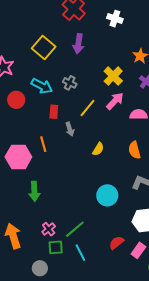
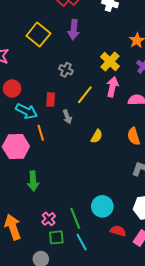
cyan arrow: (42, 86) -> (26, 111), moved
pink arrow: (115, 101) -> (112, 87), turned -30
cyan circle: (107, 195) -> (102, 206), moved
green line: (75, 229) -> (75, 218), turned -70
red semicircle: (116, 243) -> (118, 231), turned 56

